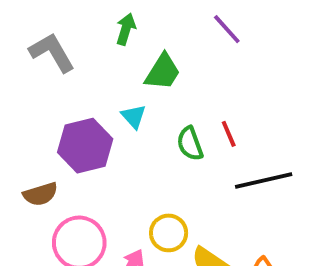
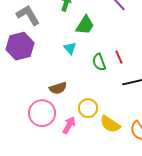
purple hexagon: (85, 146) -> (20, 46), moved
brown semicircle: (40, 194) -> (58, 88), moved

